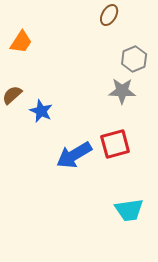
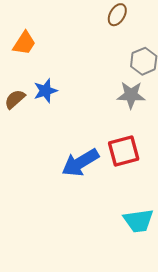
blue star: (41, 111) -> (45, 91), moved, turned 30

